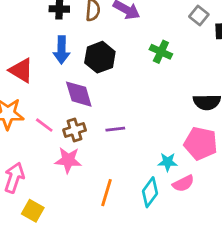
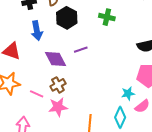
black hexagon: (100, 57) -> (67, 18), moved
pink line: (44, 125) -> (37, 94), moved
purple line: (115, 129) -> (81, 50), moved

